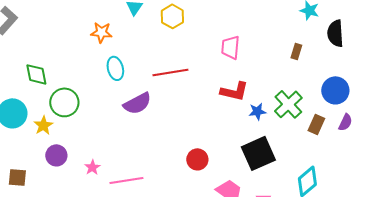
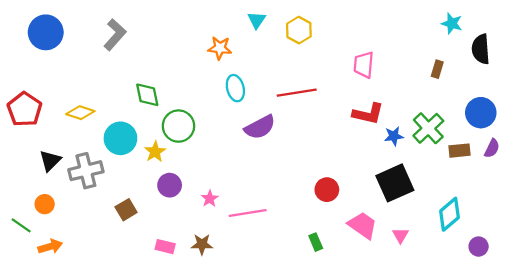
brown rectangle: (316, 124) -> (460, 151), turned 60
brown square: (17, 177) -> (126, 210), turned -36

